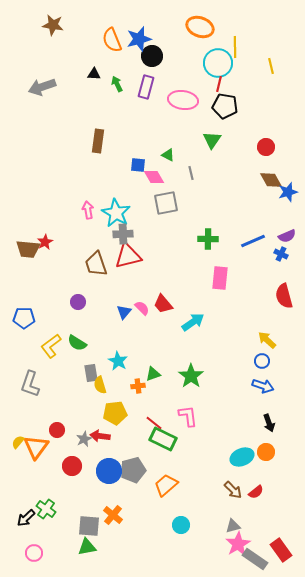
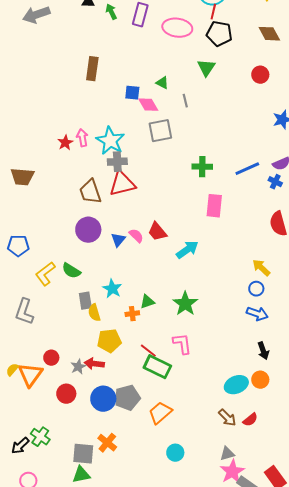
brown diamond: (271, 180) -> (269, 34), moved
red star: (45, 242) -> (65, 143), moved
purple circle: (78, 302) -> (88, 230), moved, size x1.6

